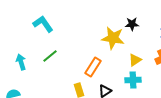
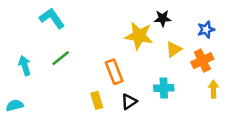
yellow triangle: (135, 60) -> (174, 49), moved
orange rectangle: (93, 67) -> (114, 72), turned -54

